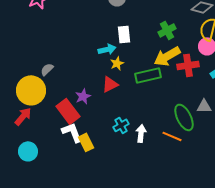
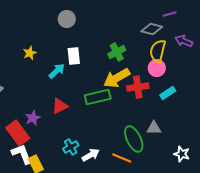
cyan arrow: (107, 49) -> (57, 71), turned -30
yellow star: (117, 63) -> (30, 53), moved
white arrow: (141, 133) -> (91, 155), turned 54

